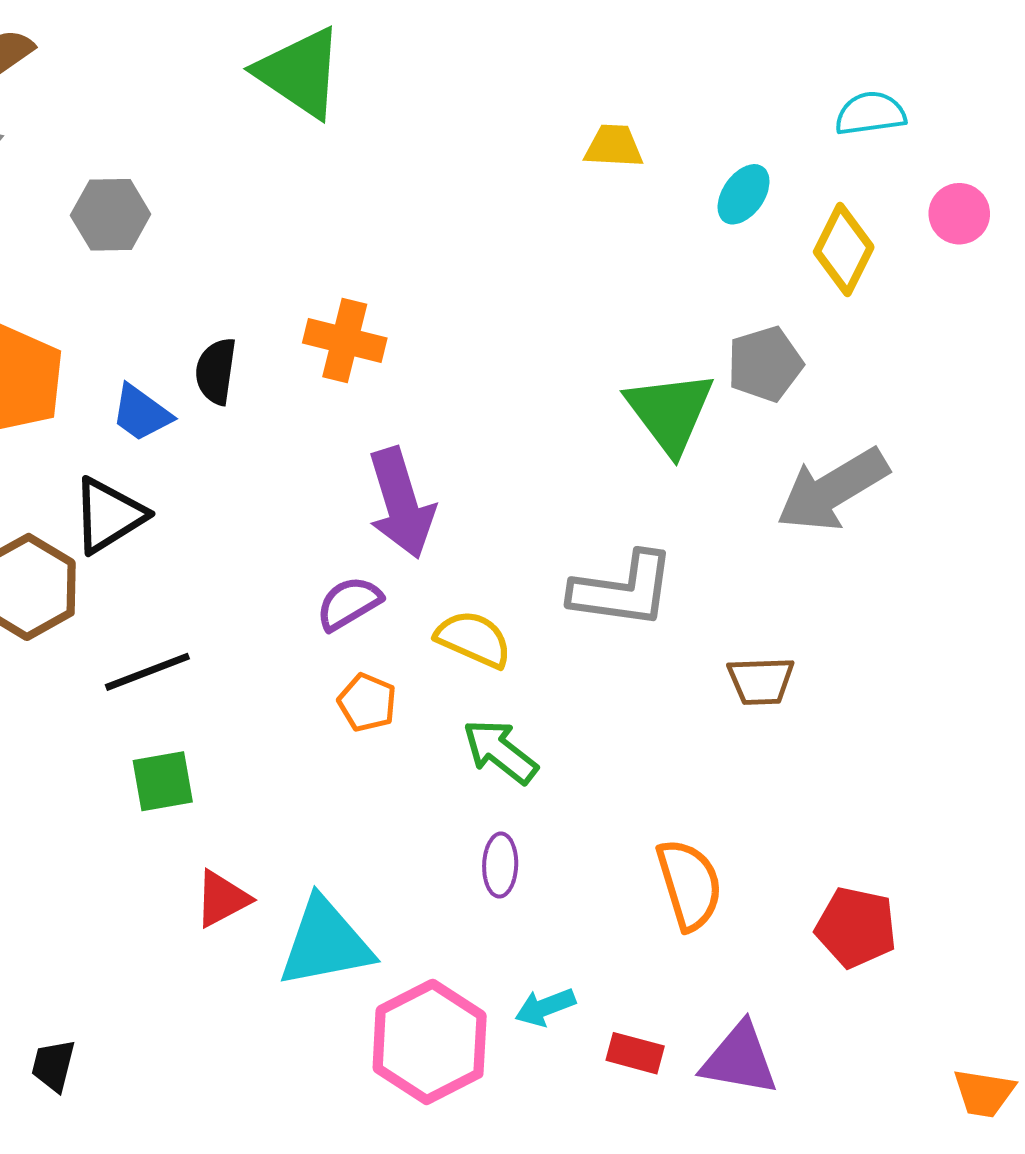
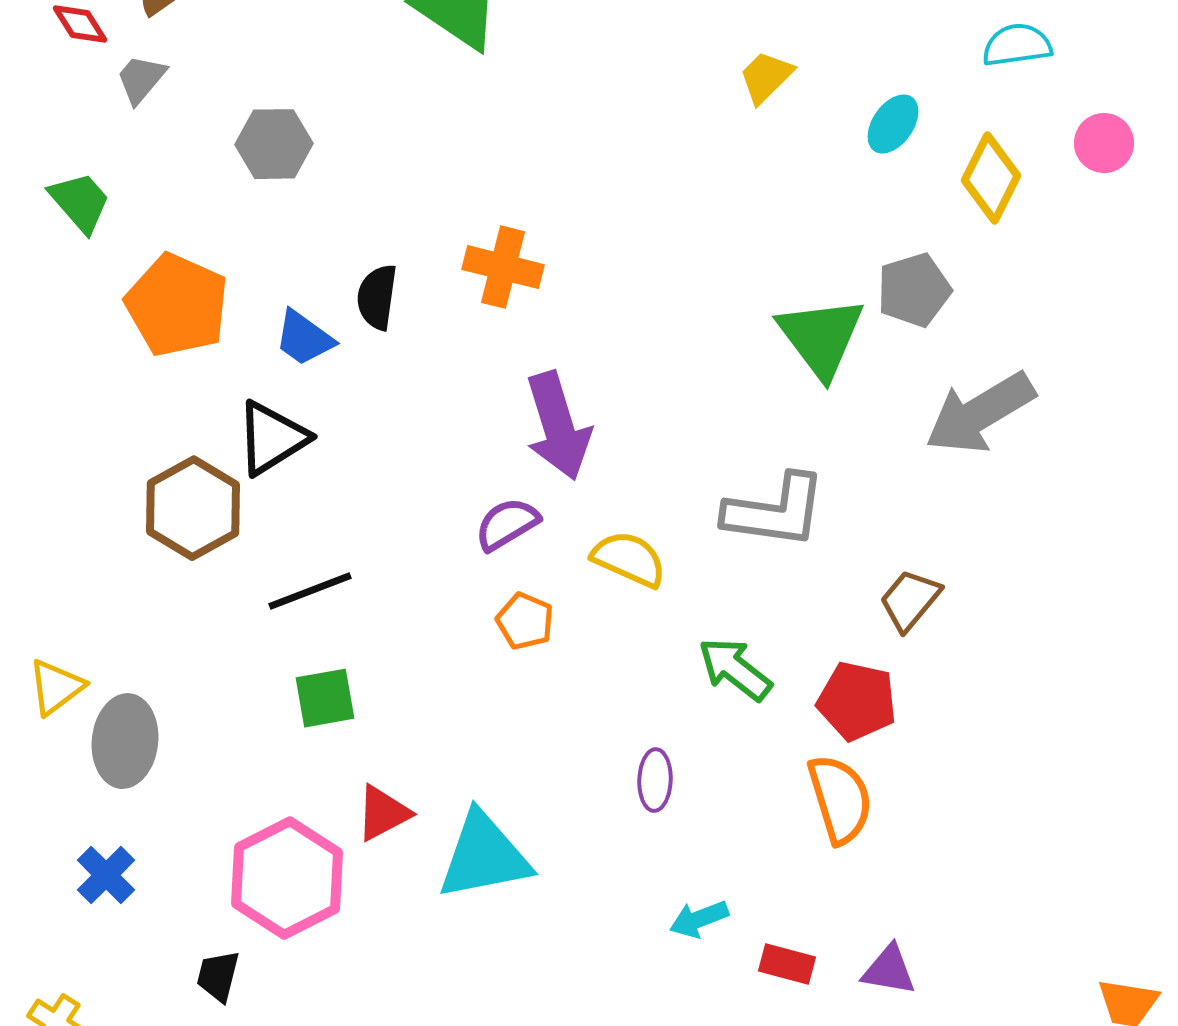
yellow trapezoid: (614, 146) -> (766, 77), turned -48
brown trapezoid: (761, 681) -> (910, 600), turned 132
green arrow: (500, 752) -> (735, 669), moved
red pentagon: (856, 927) -> (857, 701), moved
pink hexagon: (430, 1042) -> (287, 878), moved
purple triangle: (739, 1059) -> (889, 970), size x0.7

